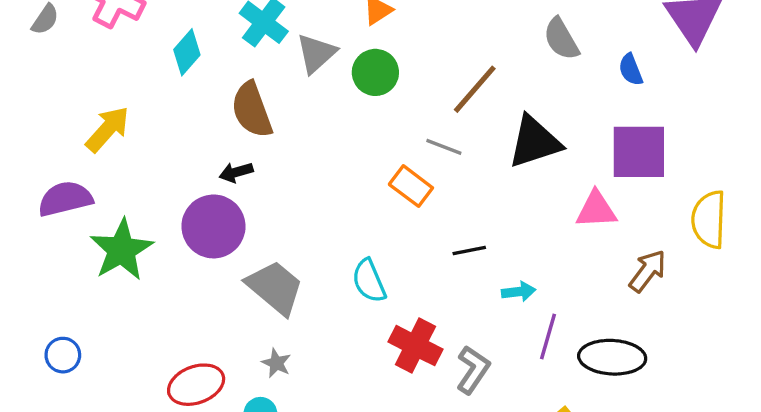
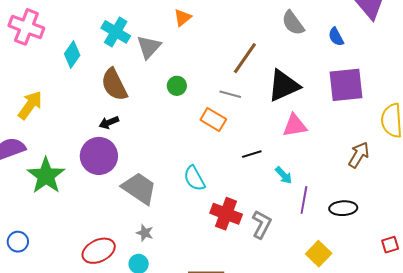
green circle: (375, 72) -> (177, 86), moved, size x0.7
pink triangle: (596, 210) -> (295, 126), moved
cyan arrow: (519, 292) -> (284, 175), turned 60
black ellipse: (612, 357) -> (343, 208), size x0.7

